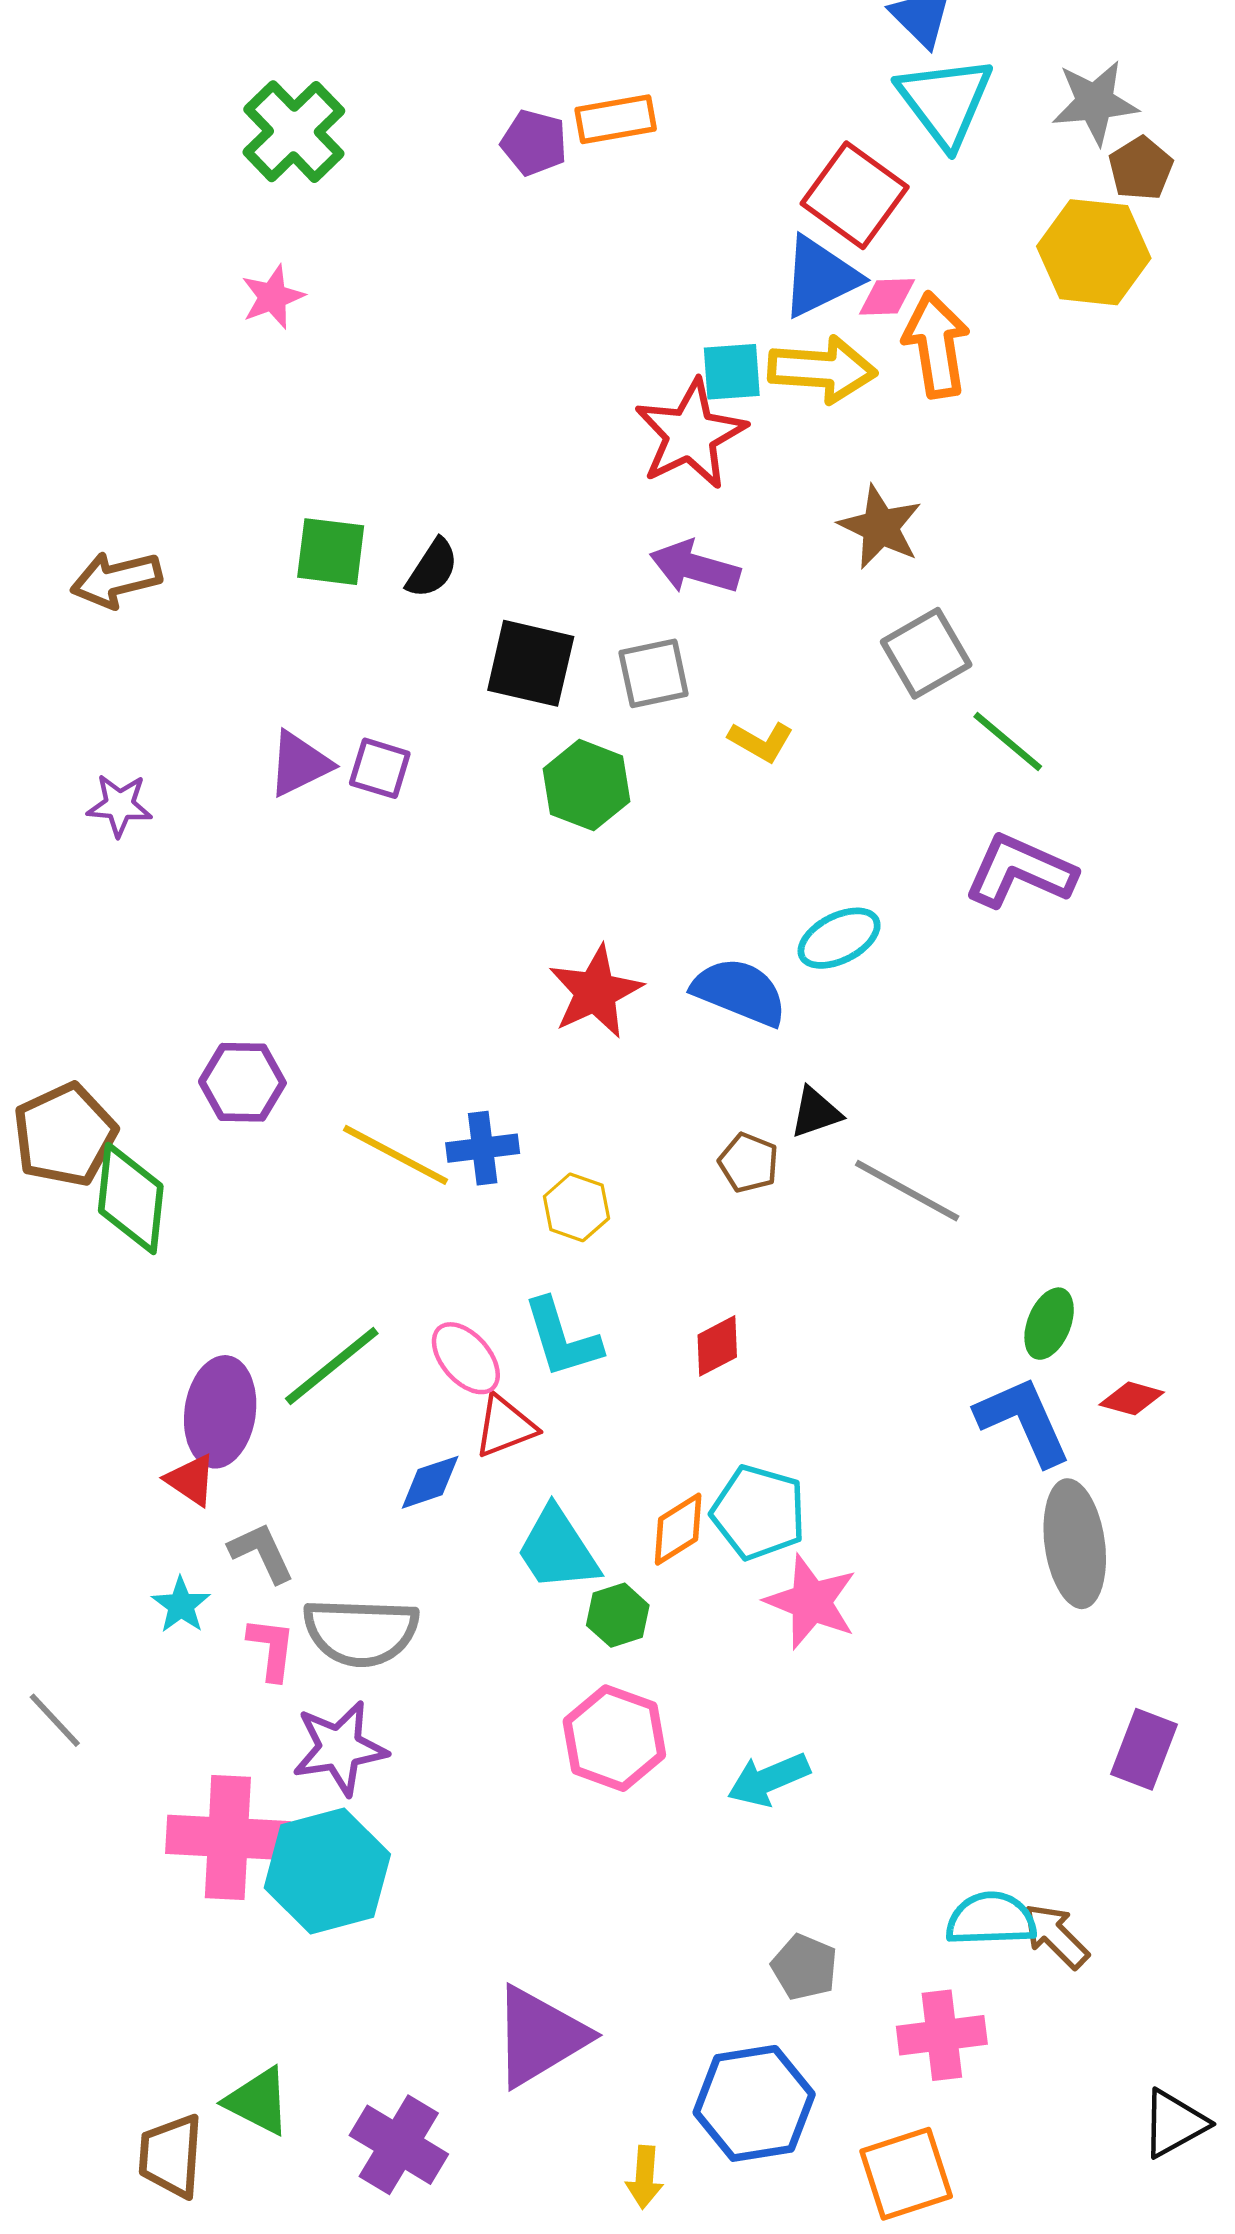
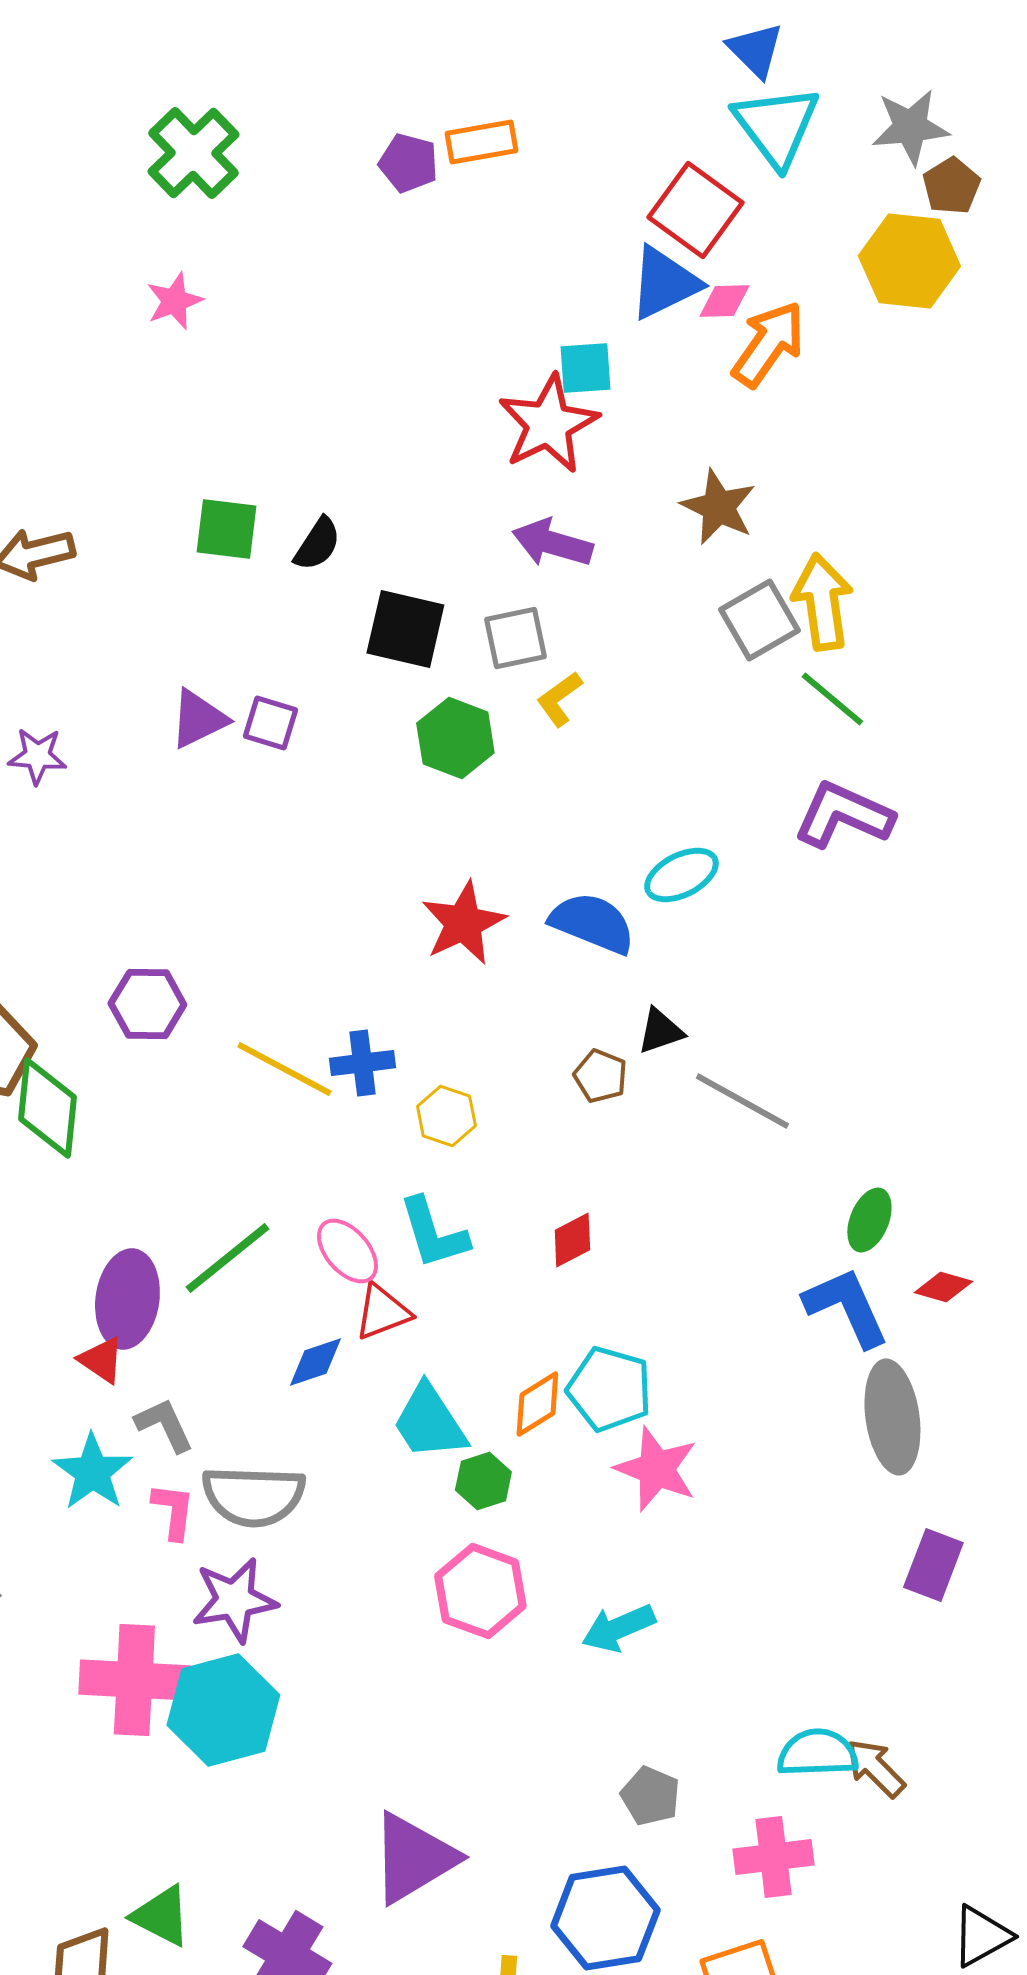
orange arrow: (936, 345) -> (768, 344), turned 44
yellow arrow: (822, 369) -> (822, 602), moved, turned -102
yellow L-shape: (761, 742) -> (559, 699), moved, turned 114
cyan star: (181, 1605) -> (92, 1472), size x1.5
purple rectangle: (1144, 1749) -> (933, 1565), moved

